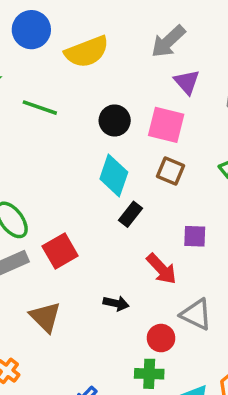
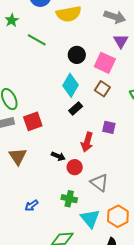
gray arrow: (168, 41) -> (115, 17), turned -130
red arrow: (162, 269) -> (87, 142), turned 48
gray triangle: (196, 314) -> (99, 183), moved
red circle: (161, 338) -> (75, 167), moved

